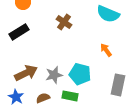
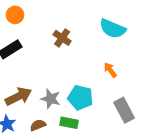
gray star: (54, 75) -> (51, 99), turned 30
gray rectangle: (118, 85) -> (124, 110), turned -40

